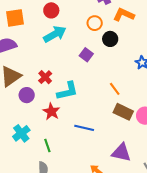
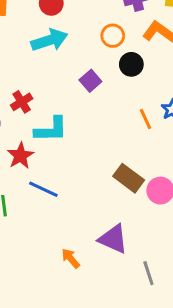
orange line: (115, 89) -> (145, 119), moved
blue line: (84, 128) -> (43, 189), moved

